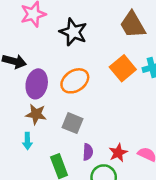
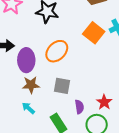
cyan arrow: (27, 141) -> (28, 108), turned 144

